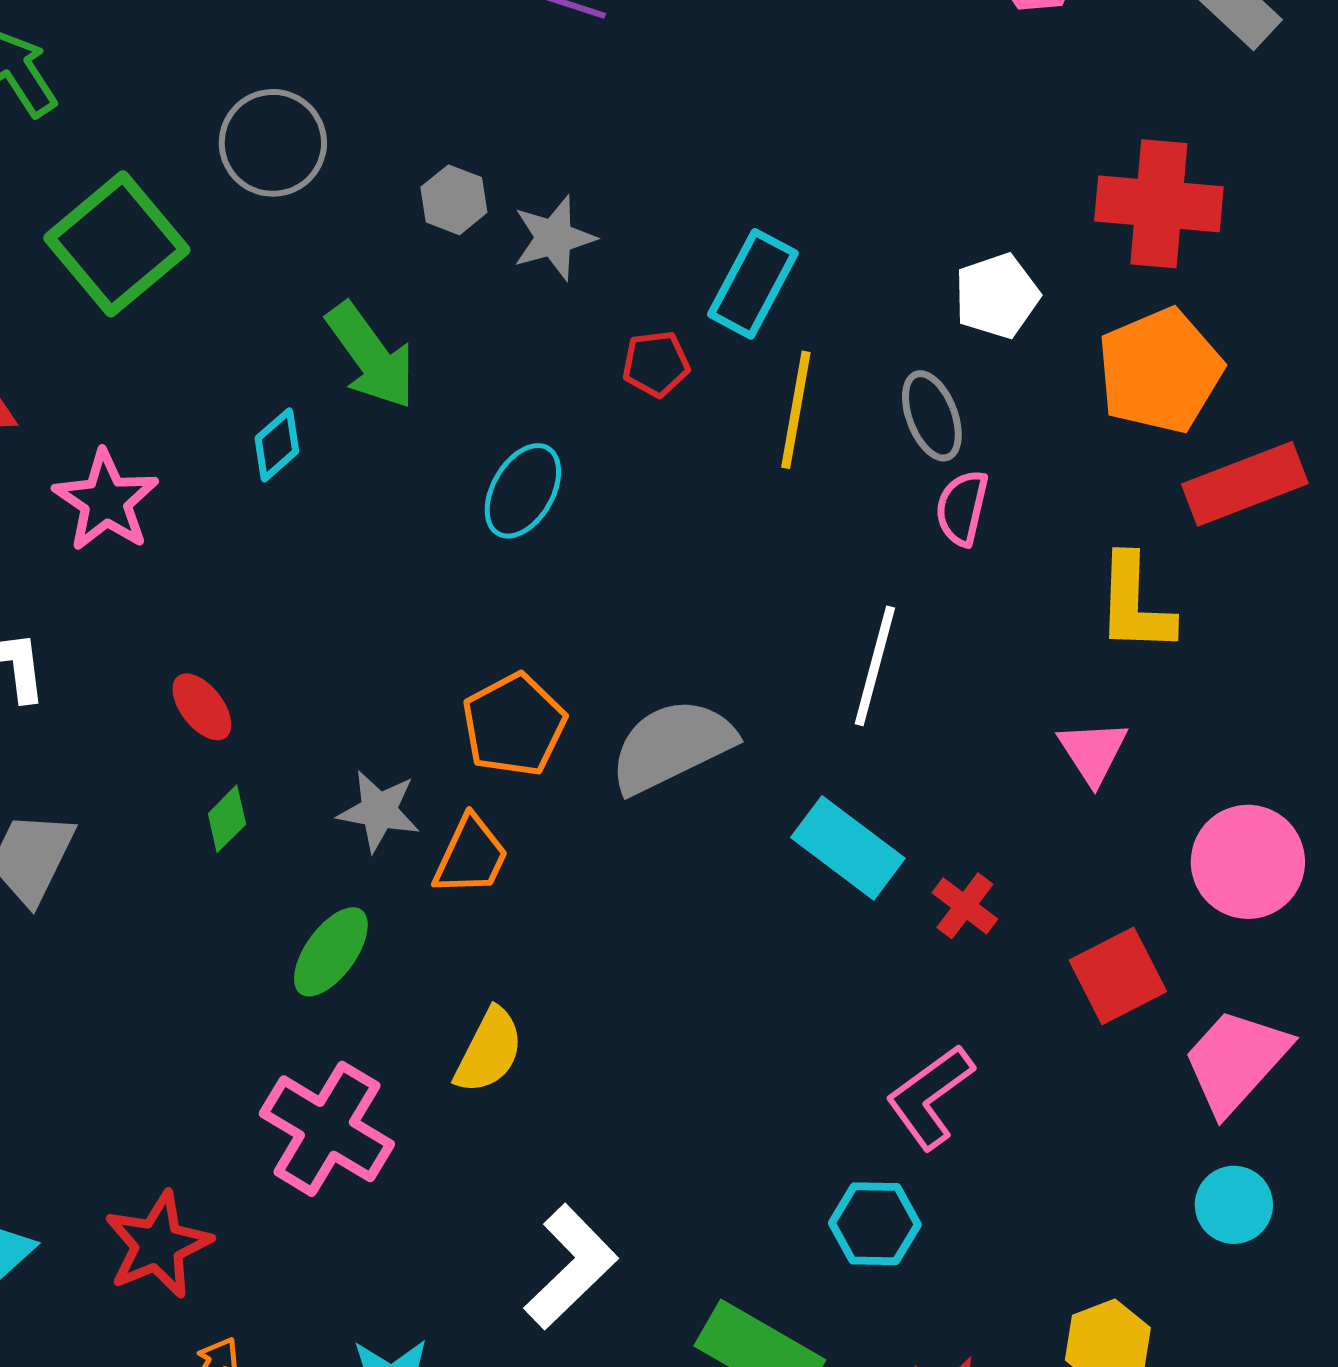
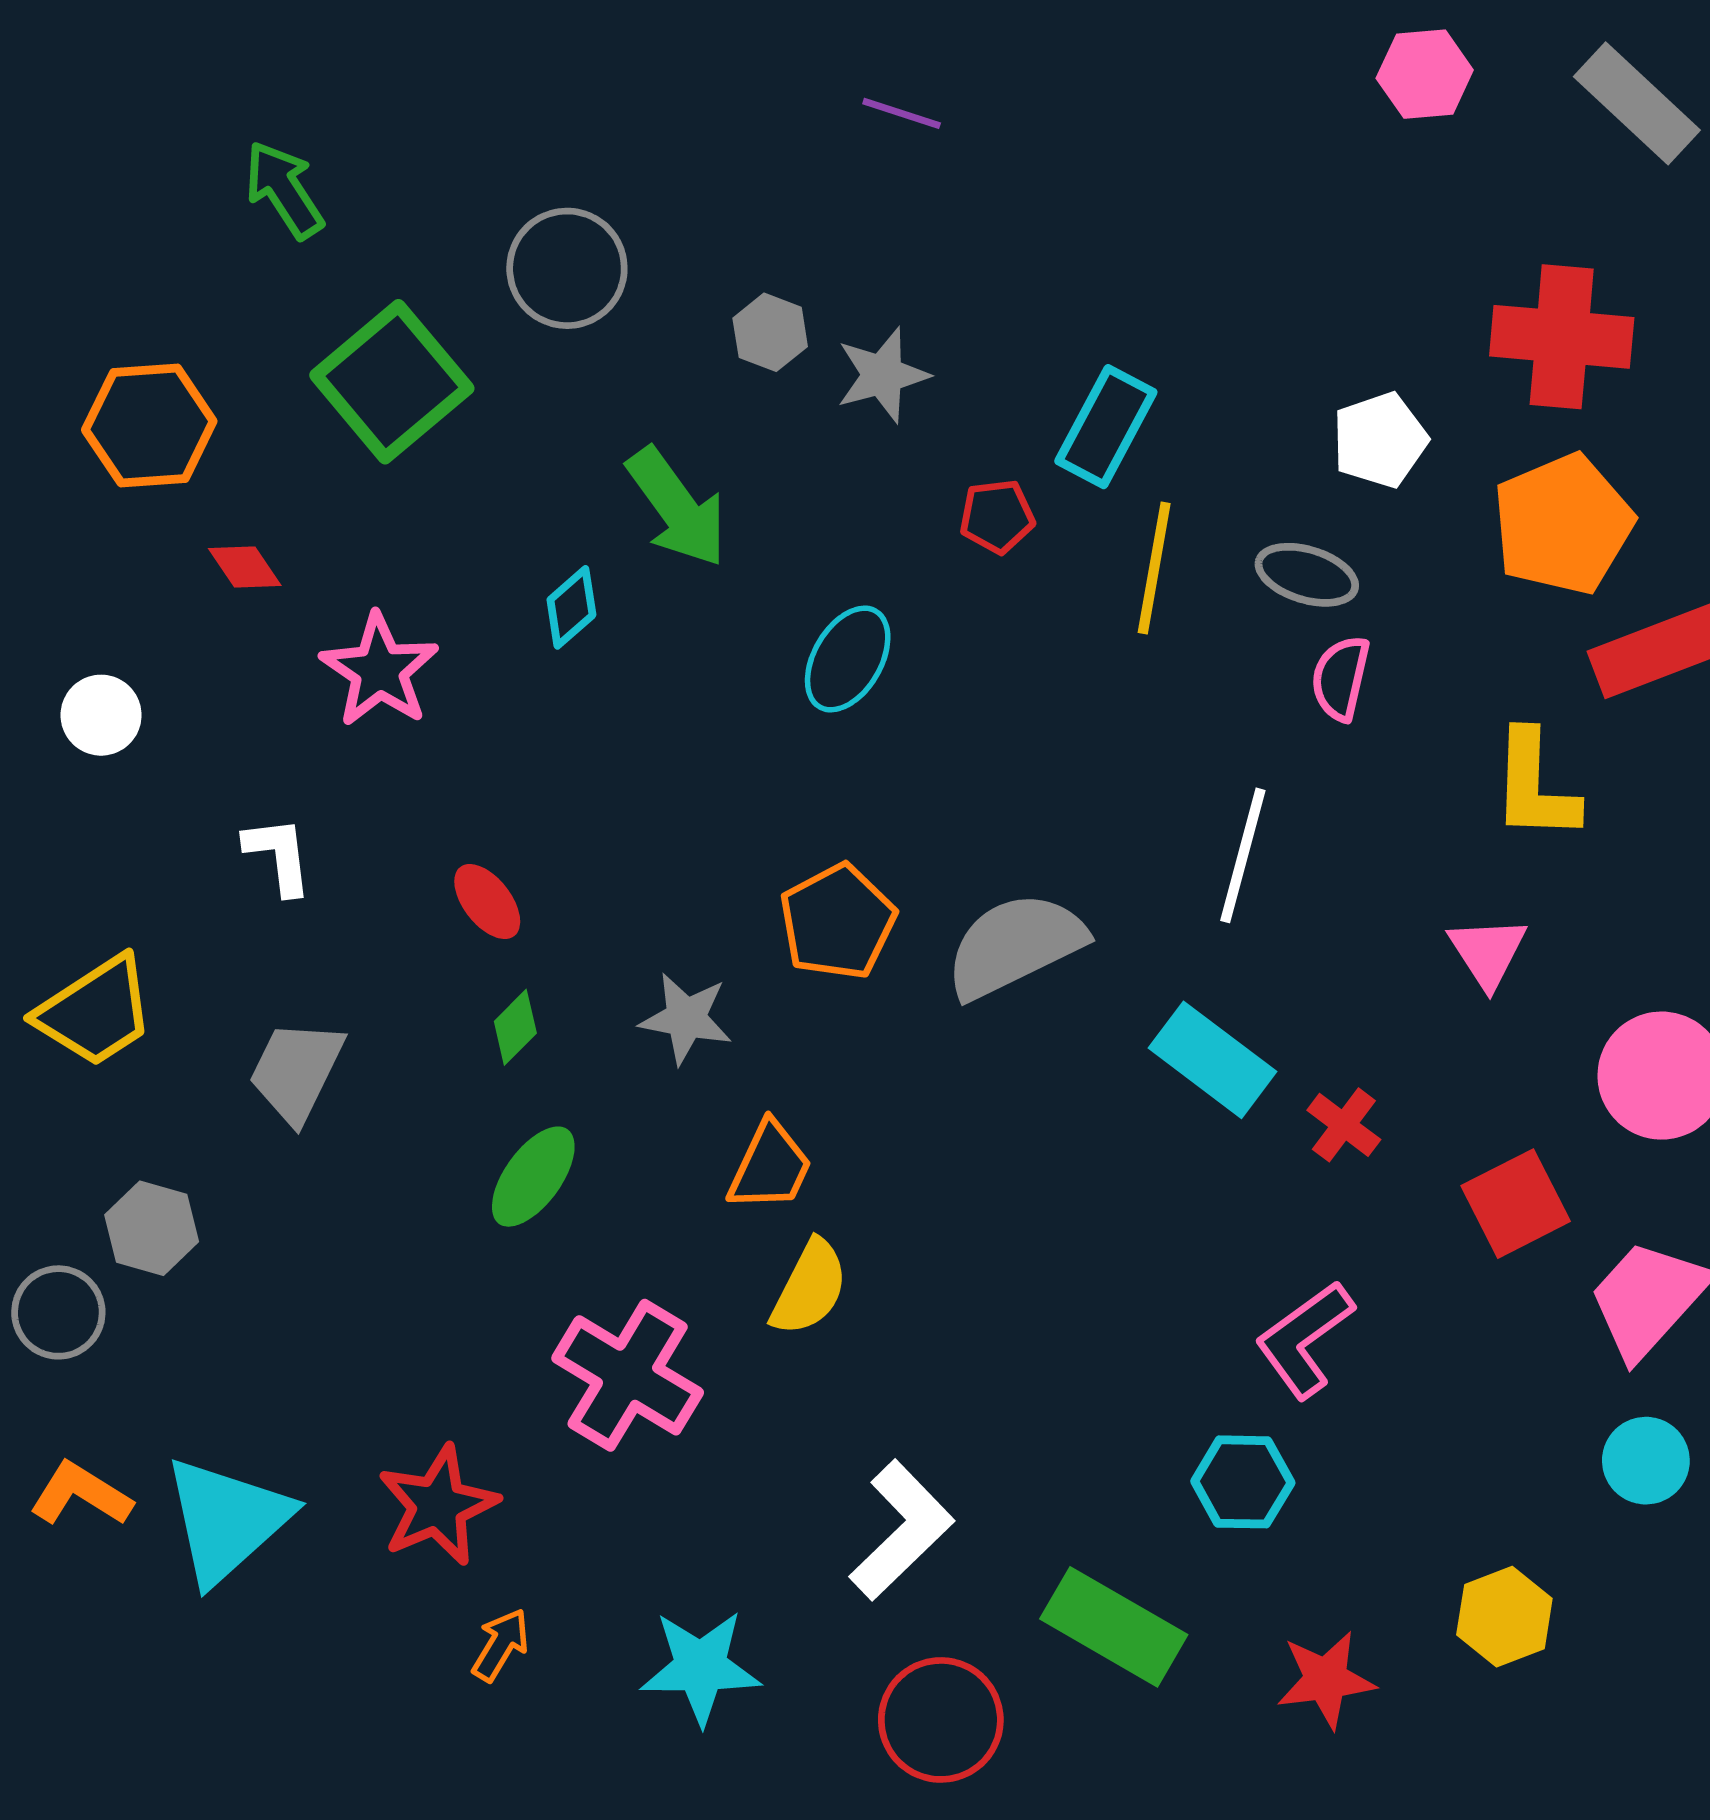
gray ellipse: (932, 416) -> (1307, 575), turned -52
orange trapezoid: (471, 856) -> (770, 1166), moved
green ellipse: (331, 952) -> (533, 1177), moved

